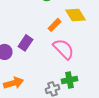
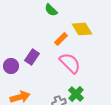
green cross: (70, 80) -> (76, 94), turned -35

